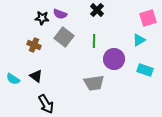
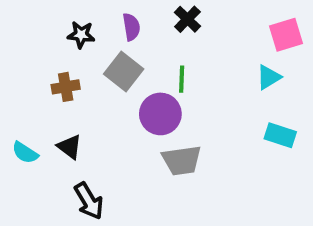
purple semicircle: (60, 14) -> (131, 27), moved, turned -120
brown cross: (34, 45) -> (66, 87), turned -32
purple circle: (114, 59) -> (160, 114), moved

